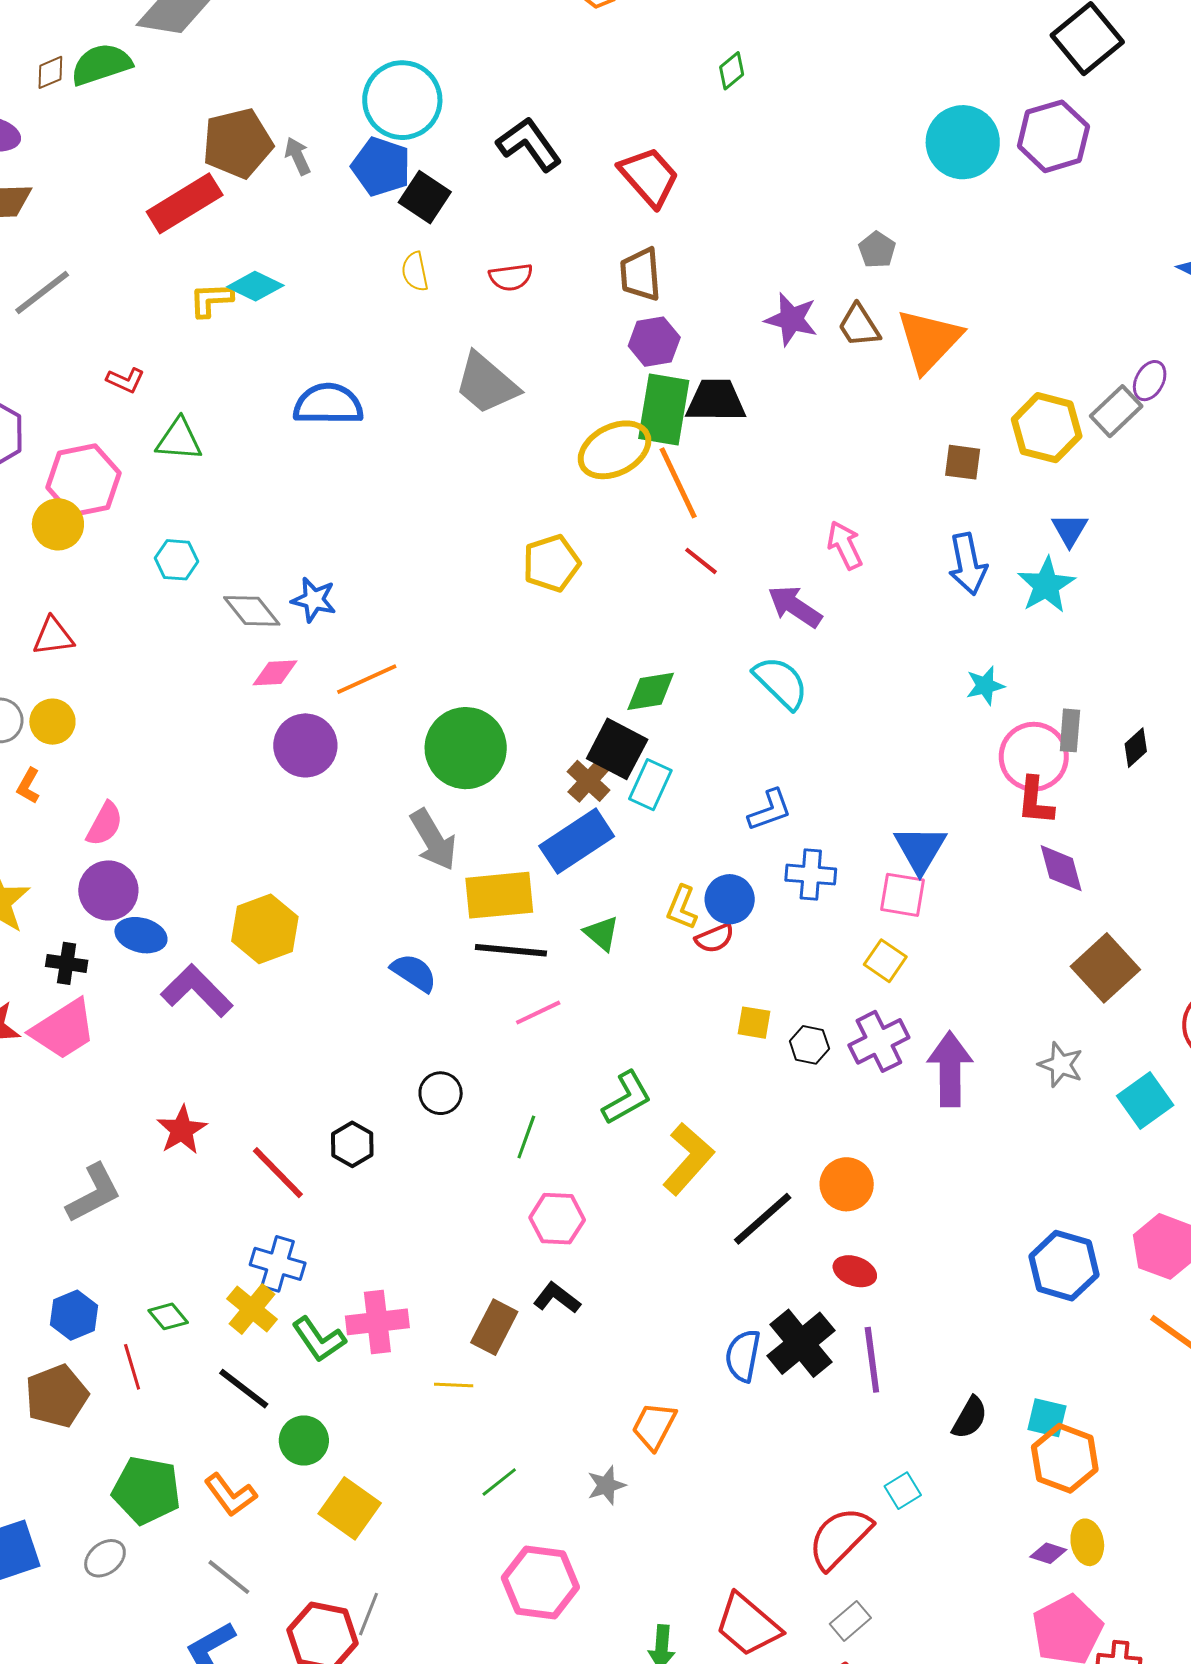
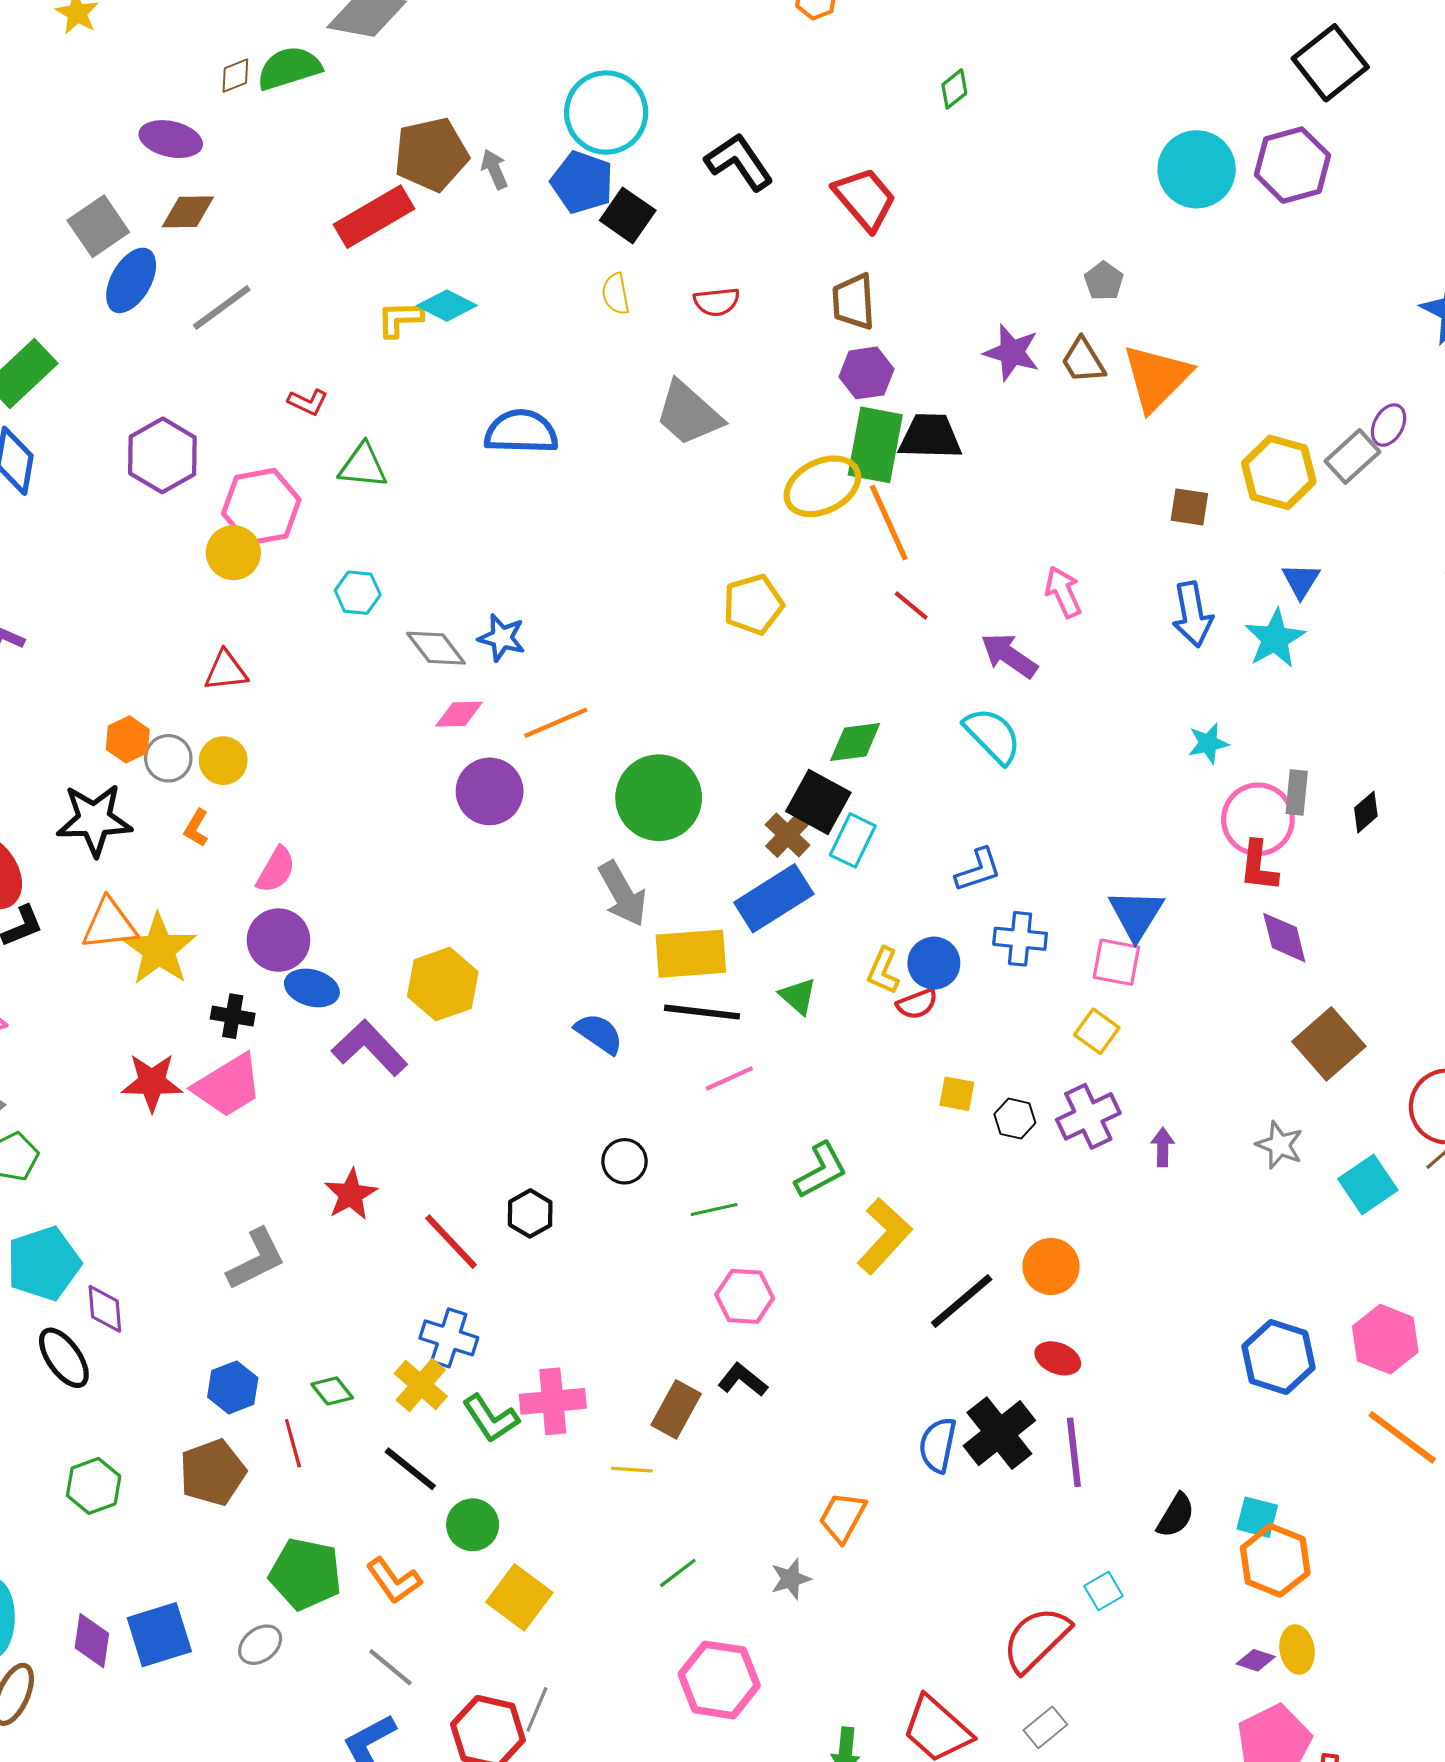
purple arrow: (950, 1069) -> (1163, 1147), size x0.5
green line: (526, 1137) -> (714, 1209), turned 57

